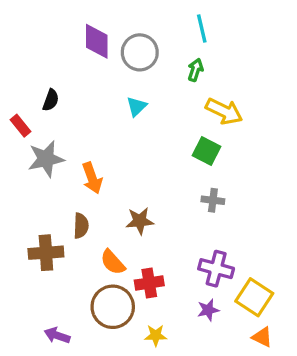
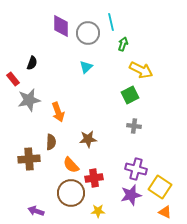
cyan line: (202, 29) -> (111, 22), moved
green square: (207, 151) -> (130, 95), turned 36
purple star: (208, 310) -> (131, 195), size x1.5

